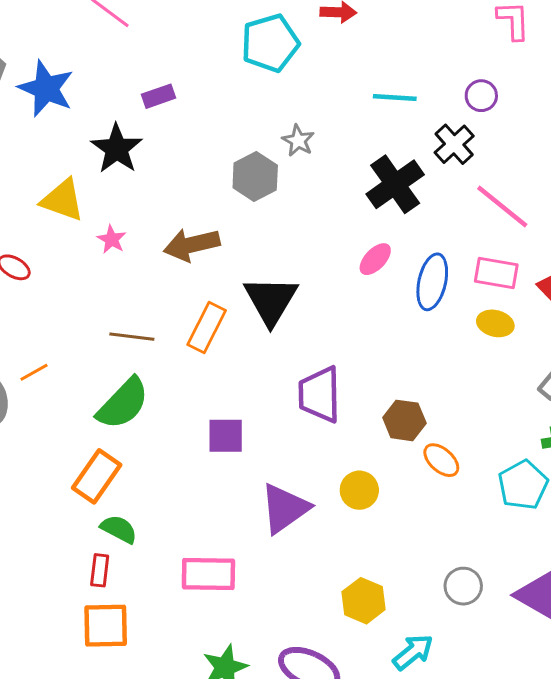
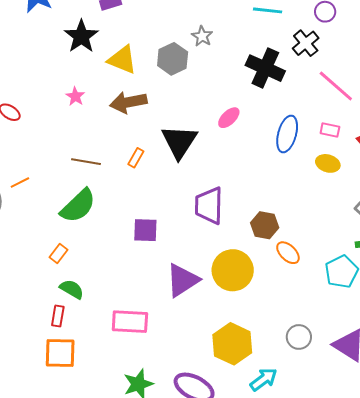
black cross: (395, 184) -> (265, 68), turned -33
yellow triangle: (63, 200) -> (122, 60), moved
pink ellipse: (375, 259) -> (229, 118), moved
pink rectangle: (496, 273) -> (330, 130), size x0.7
orange rectangle: (207, 328) -> (136, 158), size x0.6
orange rectangle: (97, 476) -> (59, 253), size x0.6
yellow circle: (359, 490) -> (233, 270), size x1.6
yellow hexagon: (364, 601) -> (232, 344), size x1.4

